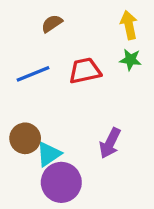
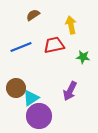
yellow arrow: (129, 25) -> (71, 25), moved
green star: (130, 60) -> (83, 57), moved

